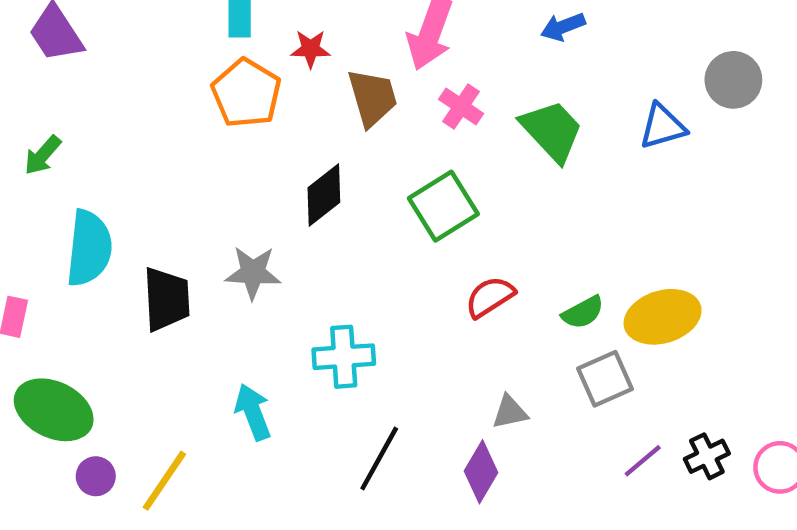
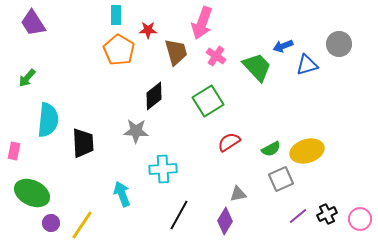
blue arrow: (563, 27) -> (283, 46), moved
gray star: (253, 273) -> (136, 131), moved

